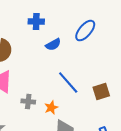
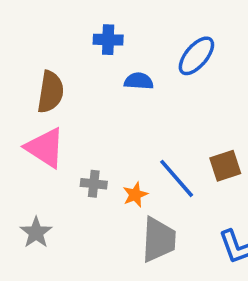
blue semicircle: (53, 45) -> (139, 81), turned -147
blue line: (68, 83) -> (177, 178), moved

